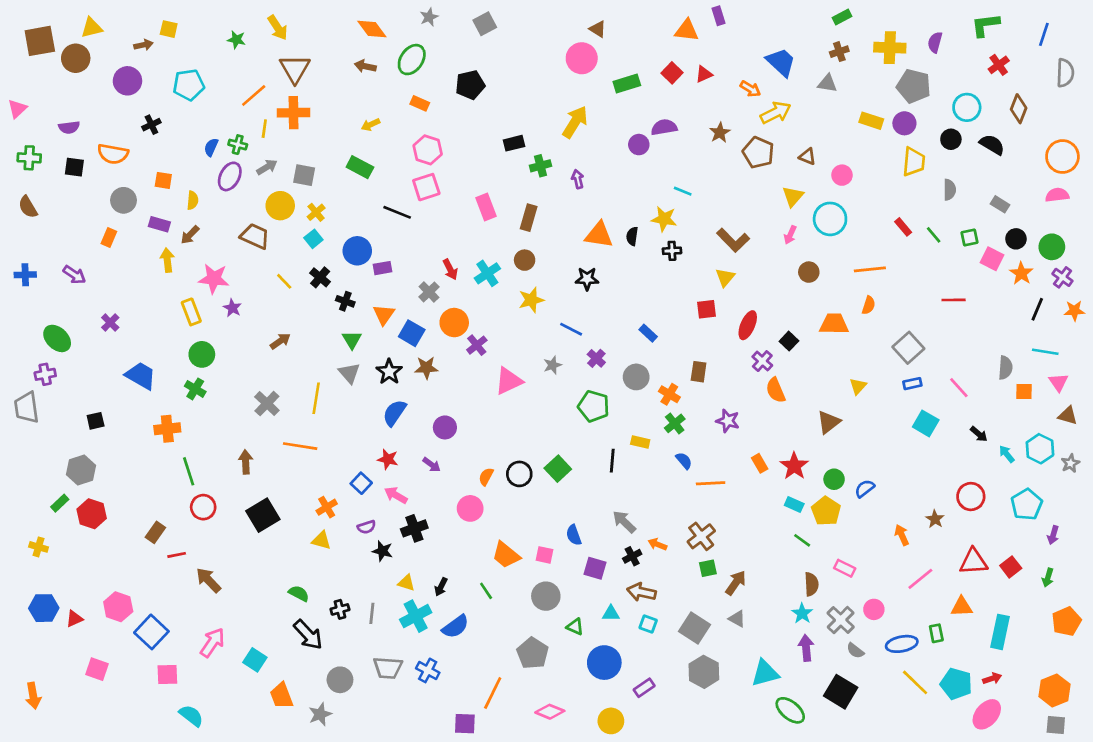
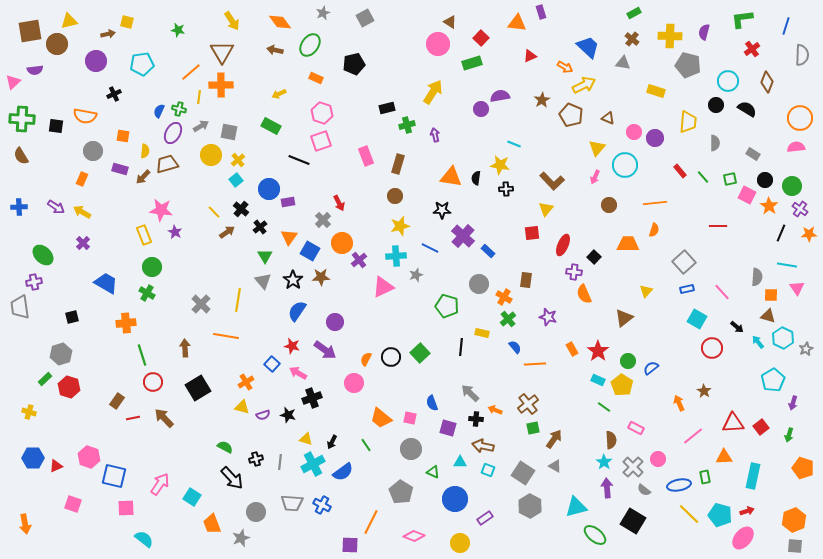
yellow arrow: (278, 28) -> (232, 21), moved
brown cross: (839, 52) -> (632, 39), turned -32
red square: (672, 73) -> (481, 38), moved
purple circle: (904, 123) -> (655, 138), moved
purple semicircle: (69, 127) -> (35, 70), moved
green cross: (29, 158) -> (22, 119), size x1.4
brown trapezoid: (255, 236) -> (167, 164), moved, turned -40
yellow arrow: (167, 260) -> (82, 212), moved, turned -54
cyan cross: (487, 273) -> (396, 256), moved, turned 30
black cross: (345, 301) -> (260, 227), turned 32
brown arrow: (280, 341) -> (227, 232), moved
purple cross: (596, 358) -> (463, 236), moved, size x1.6
purple cross: (762, 361) -> (574, 272), turned -35
brown triangle: (1068, 415) -> (768, 316), moved
purple arrow: (432, 465) -> (325, 350), size x1.6
red circle: (971, 497) -> (712, 348), moved
purple semicircle: (367, 527) -> (263, 415), moved
black cross: (632, 556) -> (476, 419), turned 32
brown arrow: (208, 580) -> (164, 418), moved
orange pentagon: (1066, 621) -> (803, 468), turned -30
blue square: (151, 632) -> (114, 476), turned -30

